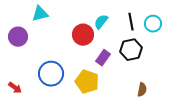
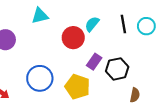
cyan triangle: (40, 14) -> (40, 16), moved
black hexagon: (131, 50) -> (117, 69), moved

